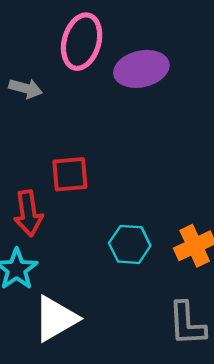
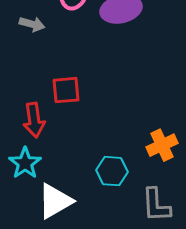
cyan hexagon: (130, 244) -> (112, 171), moved

